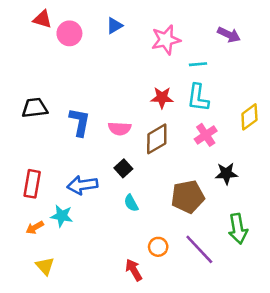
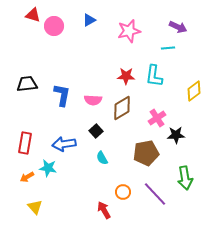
cyan line: (198, 64) -> (168, 48), moved
pink cross: (206, 135) -> (157, 118), moved

